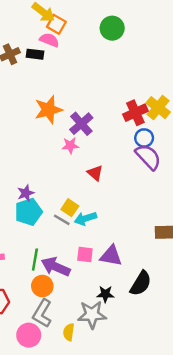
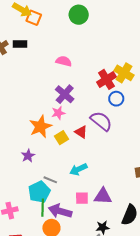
pink semicircle: (49, 40) -> (64, 61), moved
orange star: (48, 110) -> (40, 127), moved
purple semicircle: (148, 157) -> (101, 121), moved
yellow square: (70, 208) -> (62, 138), moved, turned 32
cyan pentagon: (28, 212) -> (39, 192), moved
gray line: (62, 220) -> (50, 180), moved

